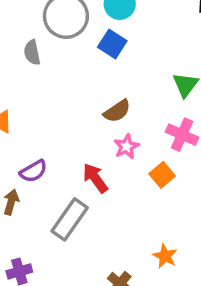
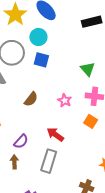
brown semicircle: (117, 111) -> (31, 99), moved
pink star: (127, 147) -> (65, 100), moved

